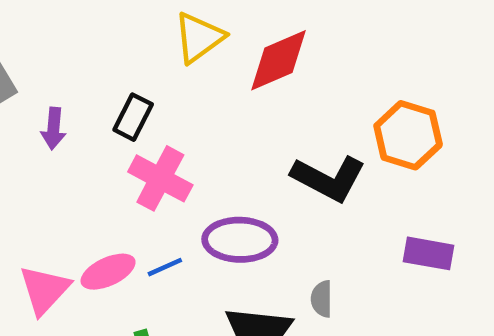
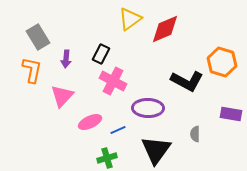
blue line: (165, 267) -> (118, 130), moved
pink triangle: (44, 290) -> (62, 96), moved
gray semicircle: (322, 299) -> (195, 134), moved

